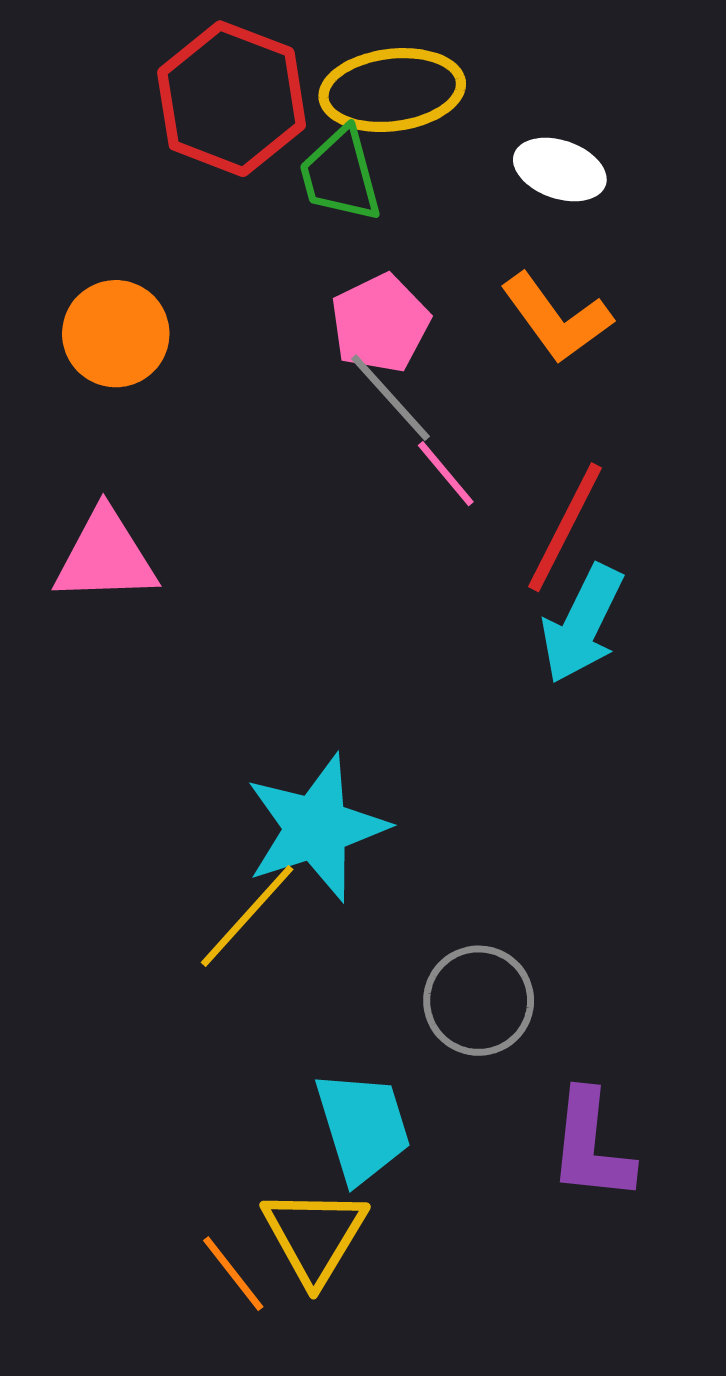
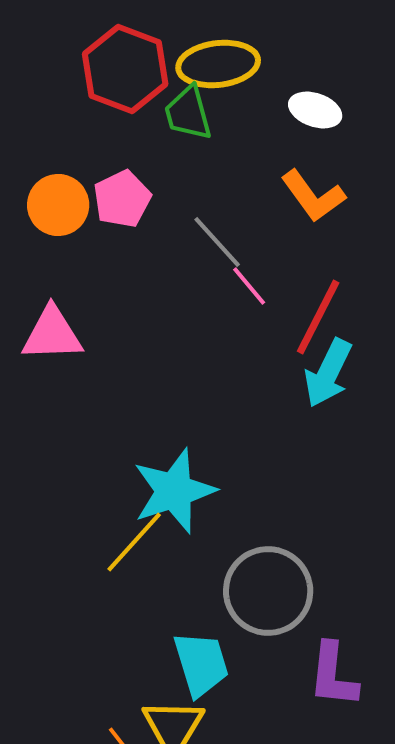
pink pentagon: (380, 323) -> (122, 199), moved
gray circle: (479, 1001) -> (268, 591), size x1.4

